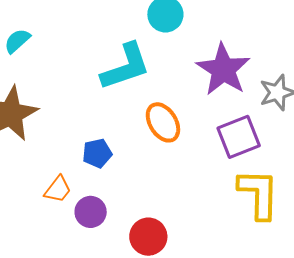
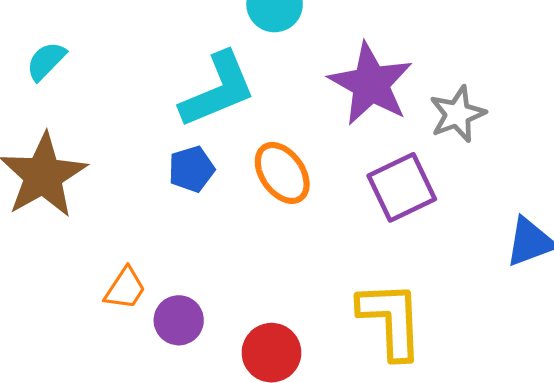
blue pentagon: (97, 153) -> (191, 169), moved
yellow L-shape: (259, 194) -> (391, 320), moved

